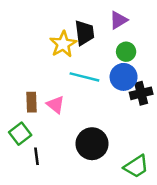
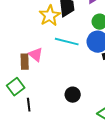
pink triangle: (55, 105) -> (36, 55), moved
black circle: (92, 144) -> (73, 95), size x0.6

